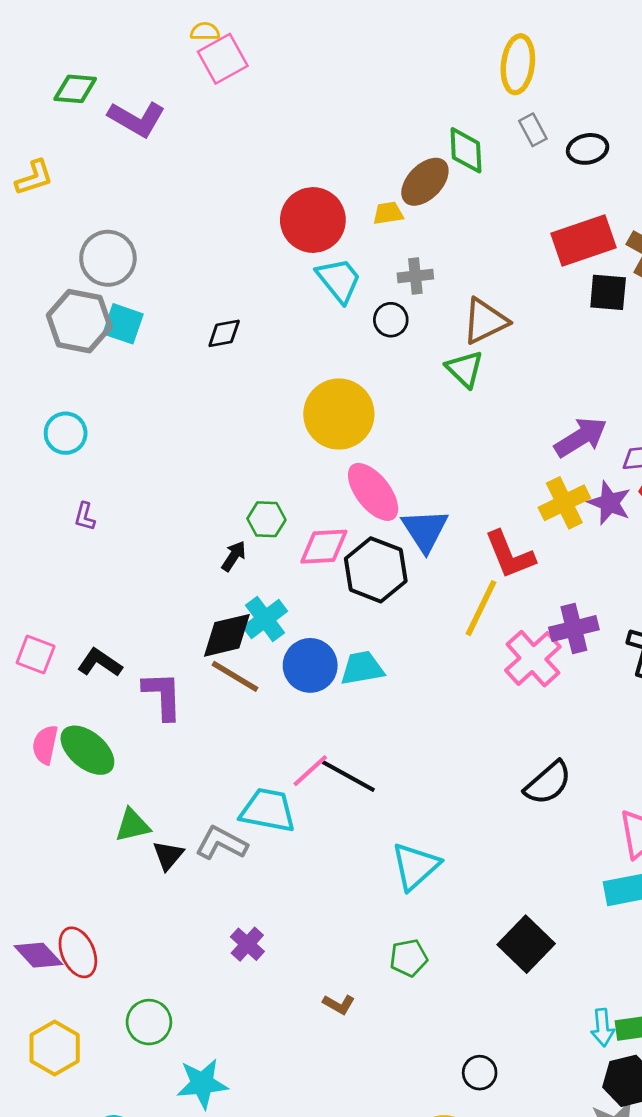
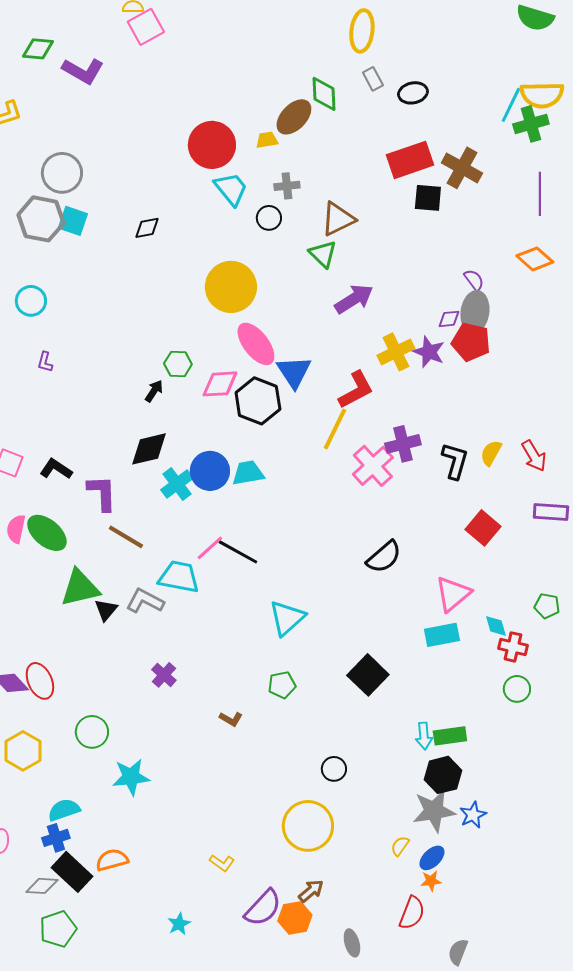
purple arrow: (581, 437) -> (354, 299), moved
red L-shape: (510, 555) -> (356, 390), turned -96
cyan cross: (265, 619) -> (177, 484), moved
brown line: (235, 676) -> (126, 537), moved
green triangle: (133, 825) -> (80, 588), size x1.5

